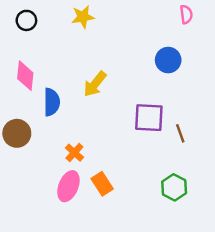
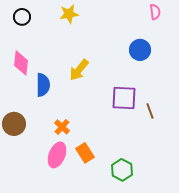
brown circle: (17, 133) -> (14, 124), moved
green hexagon: (174, 187) -> (122, 170), moved

